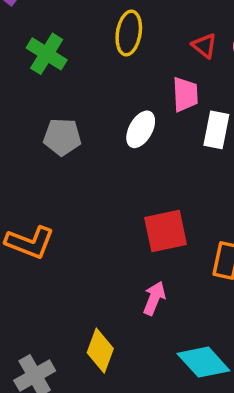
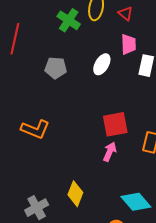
red triangle: (204, 46) -> (125, 13), moved
green cross: (47, 54) -> (69, 20), moved
pink arrow: (154, 298) -> (110, 152), moved

